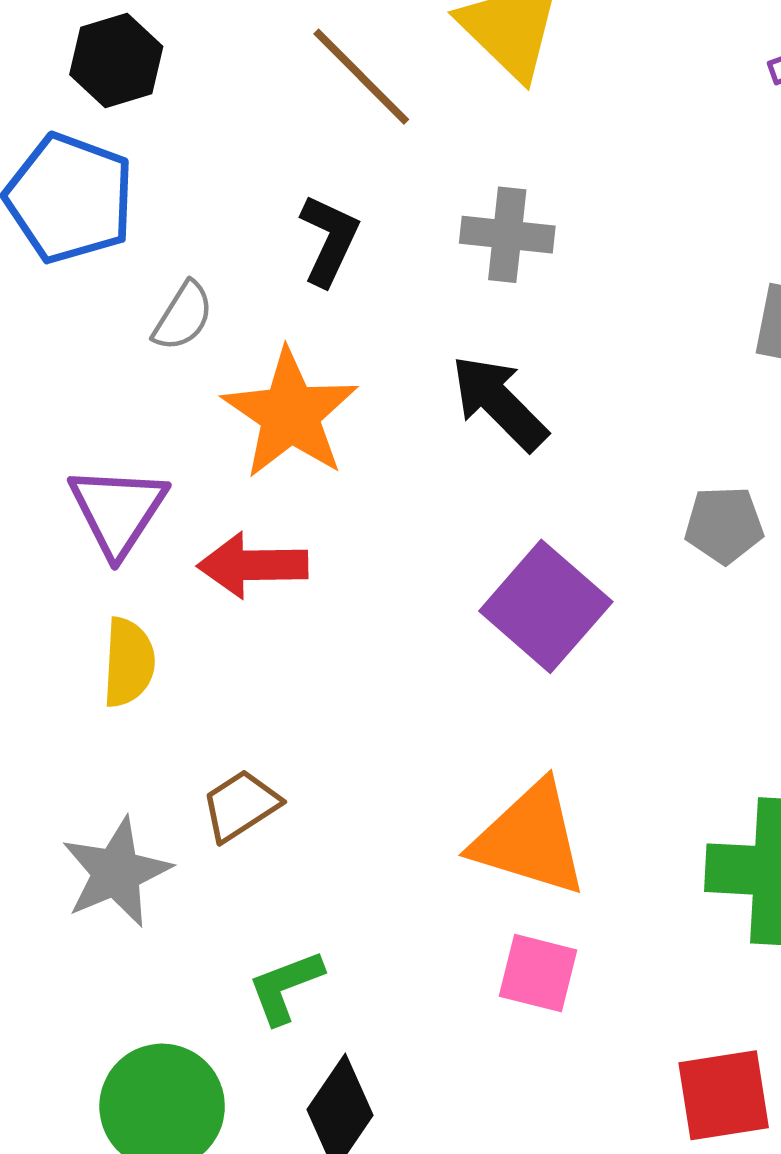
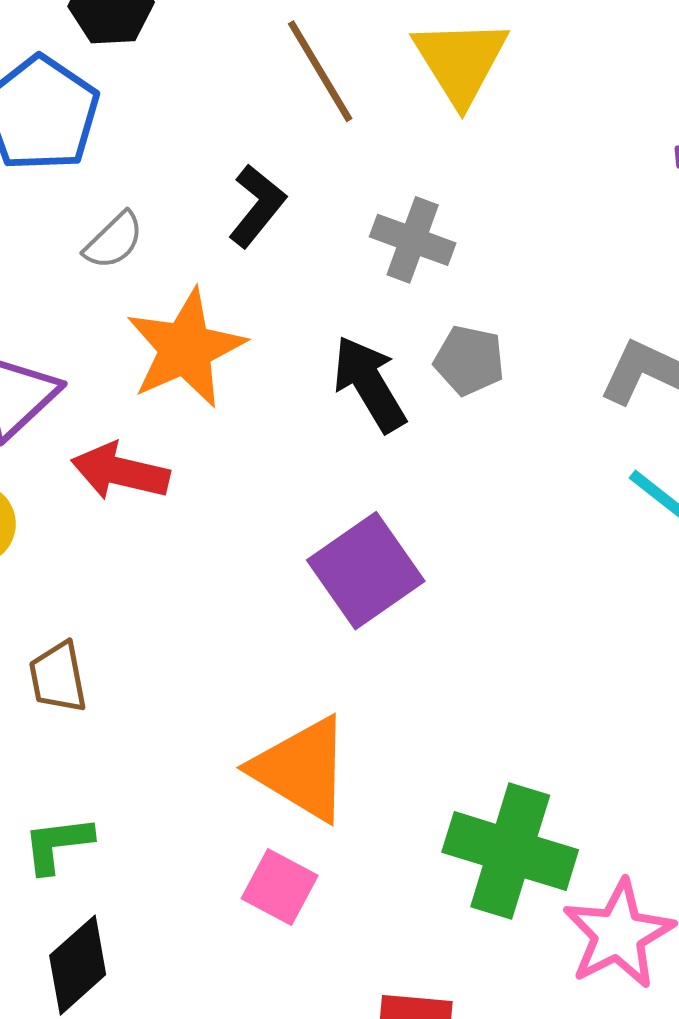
gray pentagon: (724, 525) -> (469, 360), moved
brown trapezoid: (241, 805) -> (58, 677), turned -82

